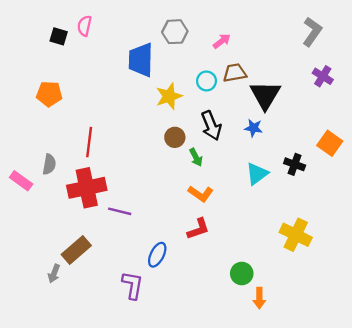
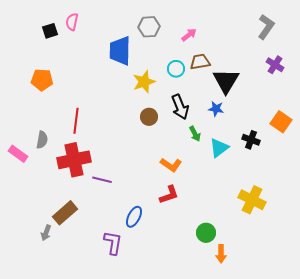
black square: (59, 36) -> (50, 31), turned -35
green arrow: (196, 157) -> (195, 134), moved

